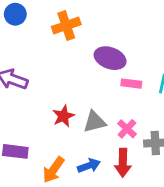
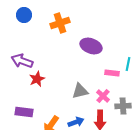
pink rectangle: (131, 84) -> (112, 73), moved
red star: (63, 116) -> (37, 79), moved

